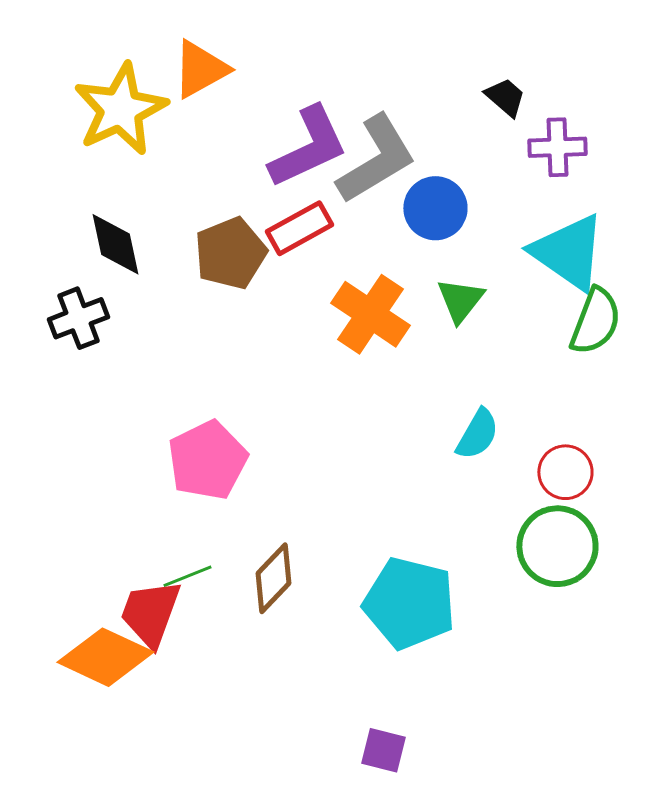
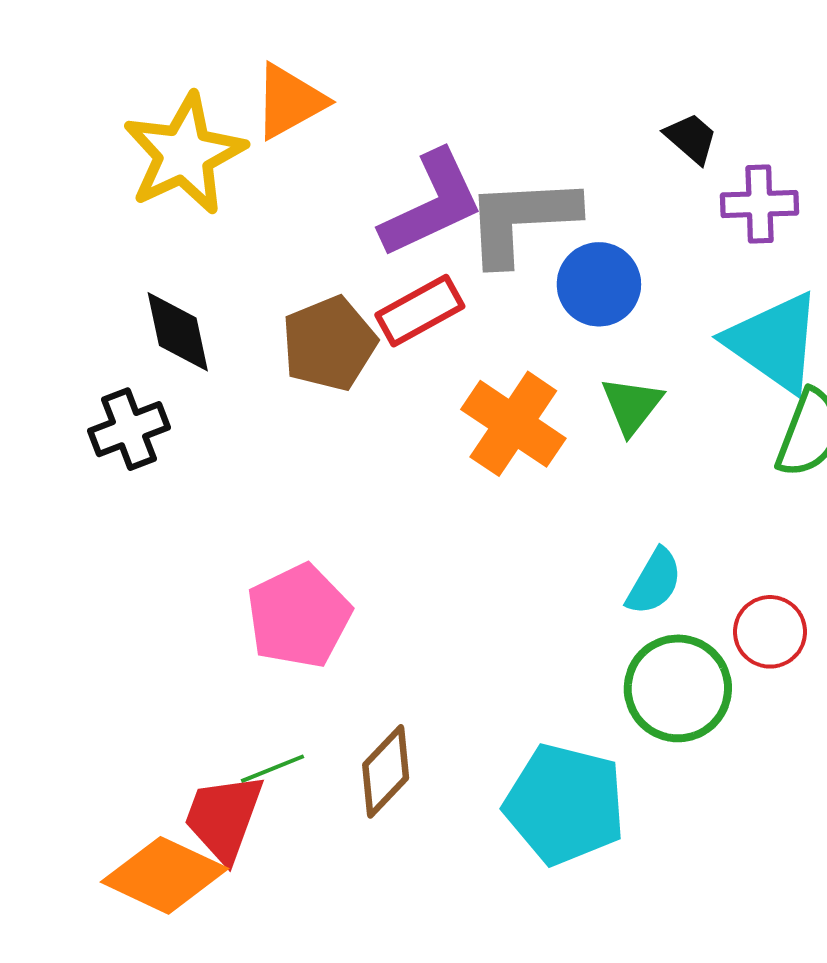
gray L-shape: (376, 159) -> (521, 220), turned -152
green circle: (557, 546) -> (678, 688), moved

